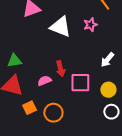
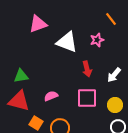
red arrow: (60, 69) -> (87, 69), moved
orange square: (29, 108) -> (36, 123), turned -32

